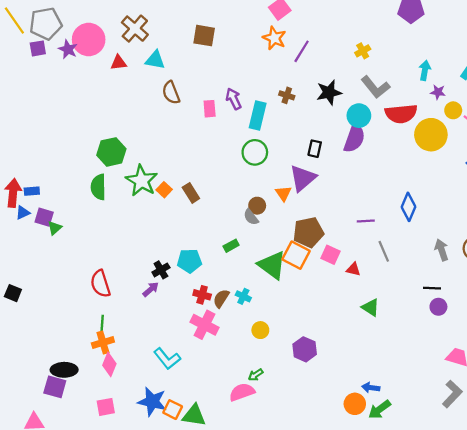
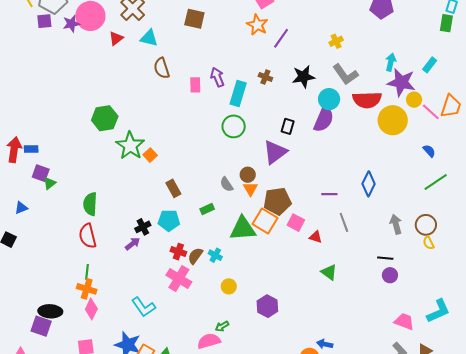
purple star: (68, 49) -> (71, 24), turned 30
red triangle: (119, 63) -> (116, 38), turned -35
purple star: (438, 92) -> (401, 82), size x2.0
green semicircle: (98, 187) -> (90, 204), moved
brown rectangle: (191, 193) -> (173, 188), moved
orange triangle: (283, 193) -> (250, 189), moved
brown circle: (257, 206) -> (248, 175), moved
blue triangle: (23, 213) -> (21, 208), moved
green triangle: (272, 265) -> (243, 229), turned -44
orange cross: (103, 343) -> (87, 289), turned 30

